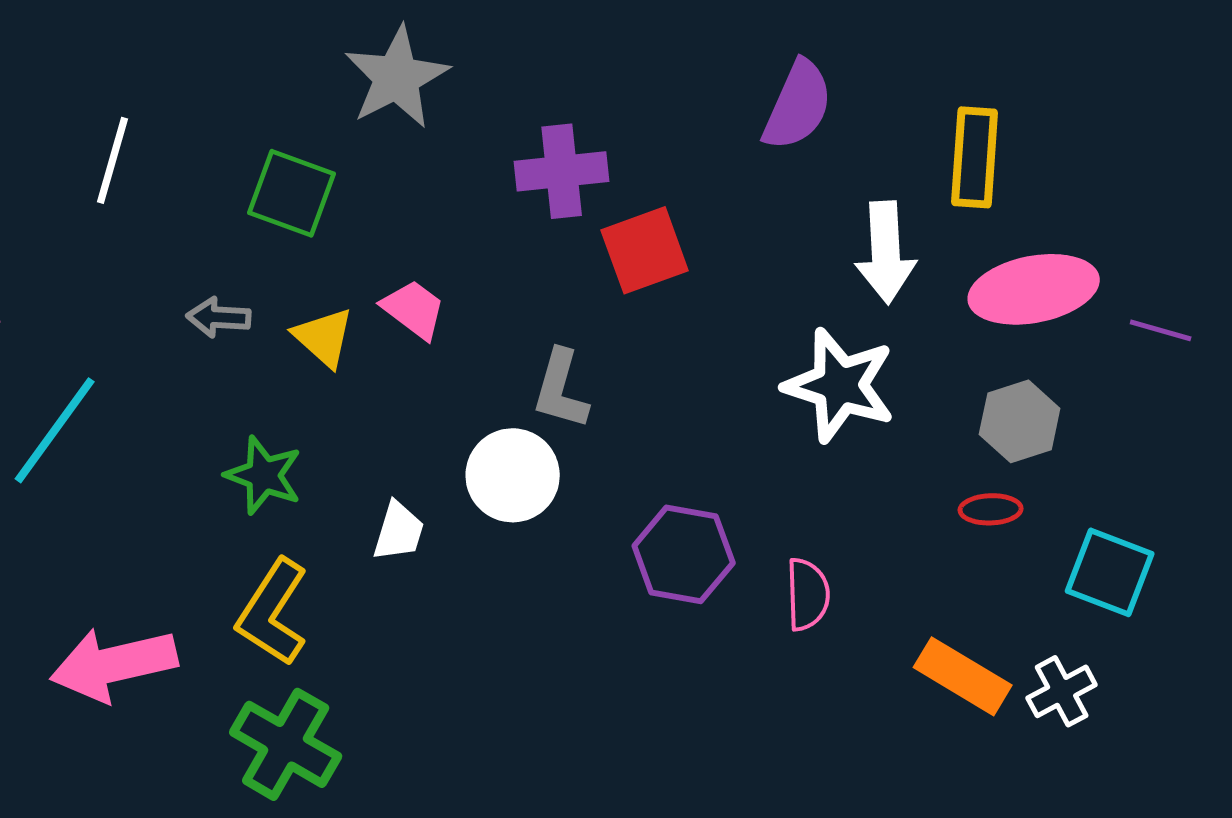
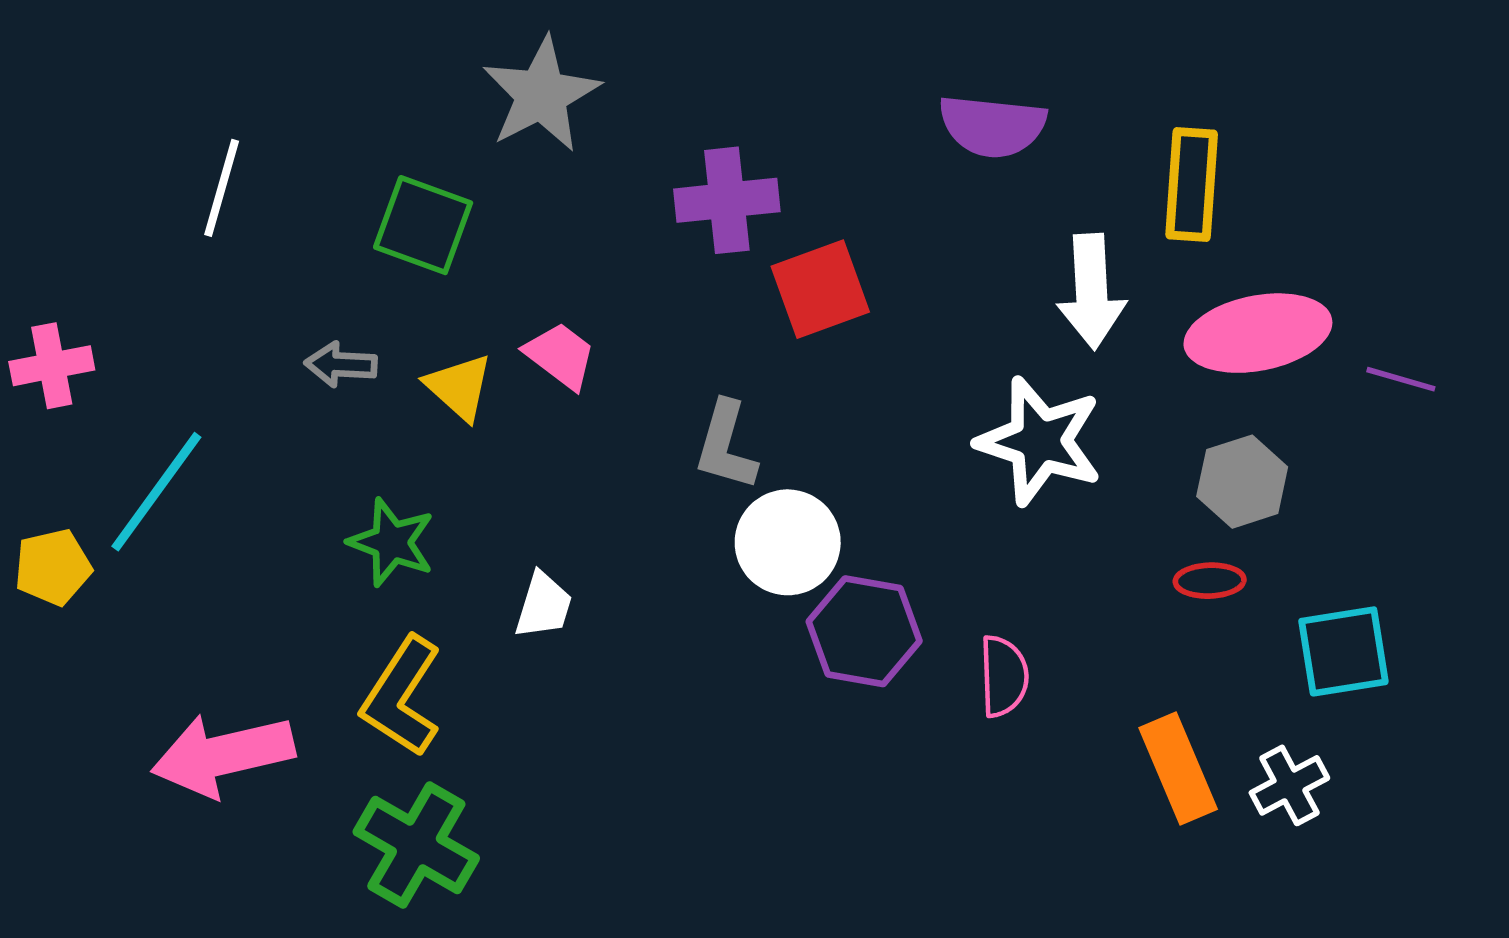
purple semicircle: (798, 105) -> (992, 126), turned 72
white circle: (513, 475) -> (788, 542), moved
cyan square: (1110, 572) -> (1343, 651), turned -30
orange rectangle: (963, 676) -> (1178, 769), turned 36

